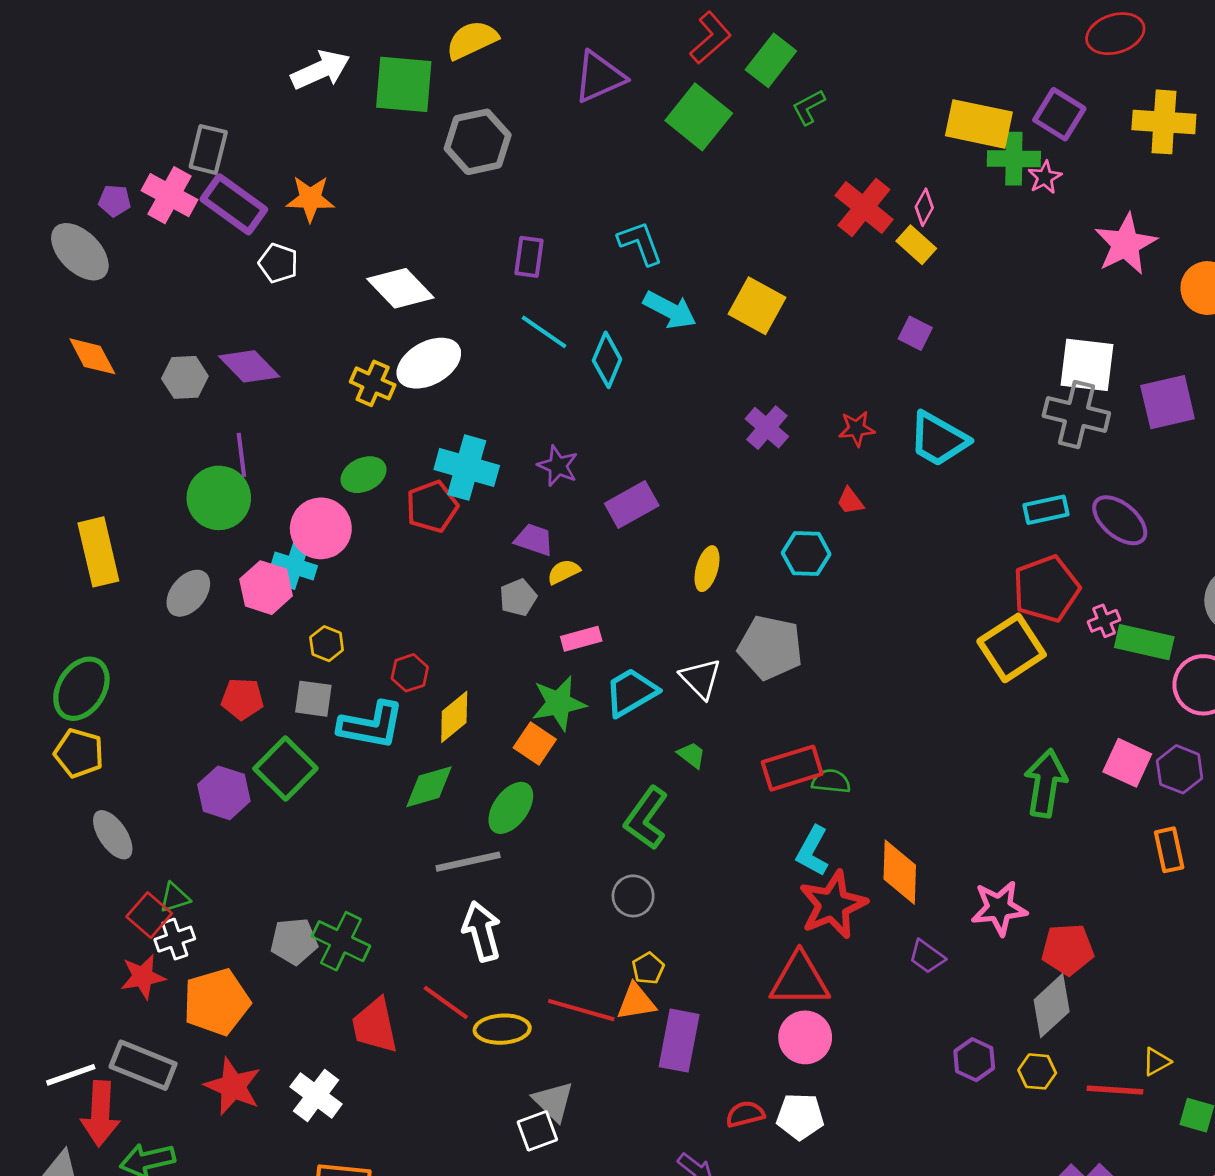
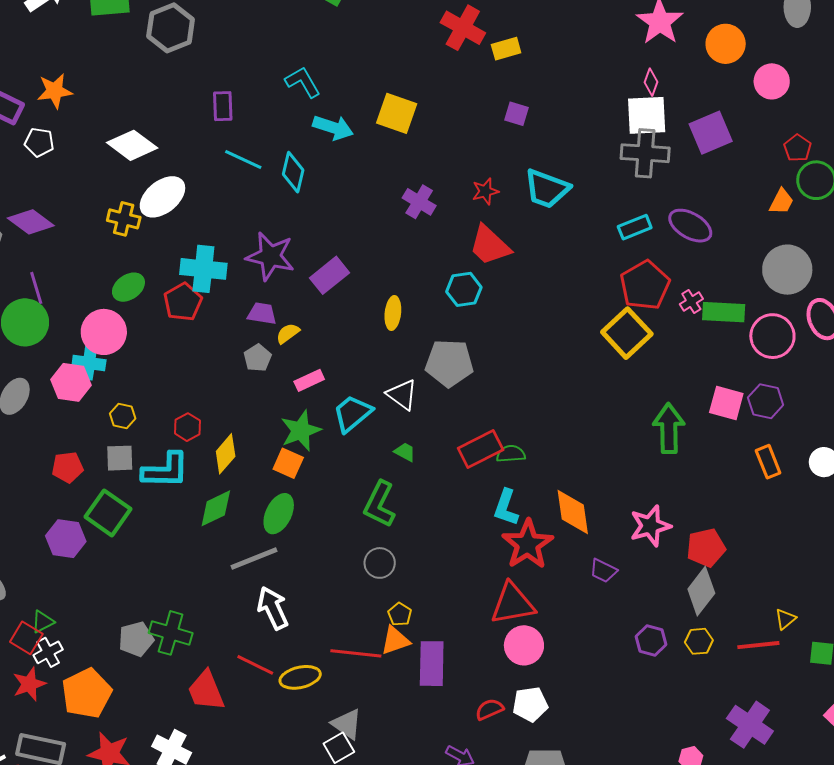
pink diamond: (924, 207) -> (651, 82), moved
yellow rectangle: (916, 245) -> (506, 49), turned -48
purple star: (558, 466) -> (270, 256), size x1.6
red trapezoid: (850, 501) -> (490, 245), size x2.0

